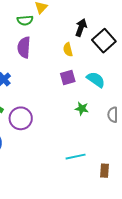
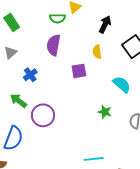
black arrow: (81, 28) -> (105, 24), moved
purple square: (68, 78) -> (79, 71), moved

